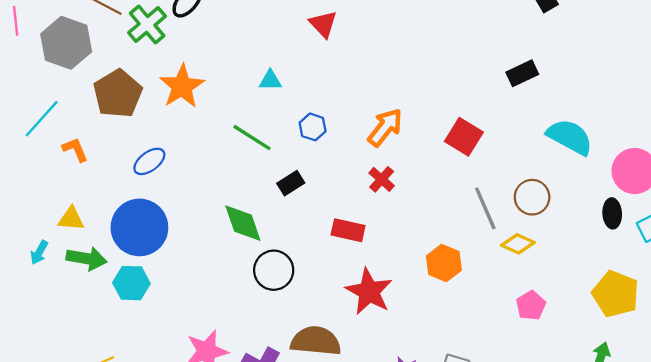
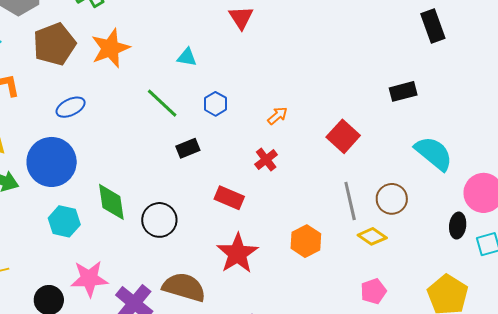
orange arrow: (385, 127) -> (277, 116), size x0.6
green diamond: (243, 223) -> (111, 202), moved
cyan hexagon: (131, 283) -> (64, 221), moved

